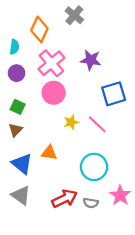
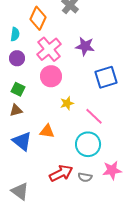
pink line: (97, 124) -> (94, 116), moved
brown triangle: (15, 130) -> (16, 110), turned 32
gray triangle: (21, 195) -> (20, 191), moved
pink star: (120, 195) -> (112, 170), turned 30

